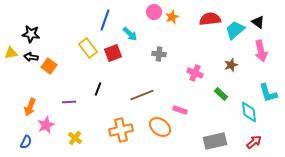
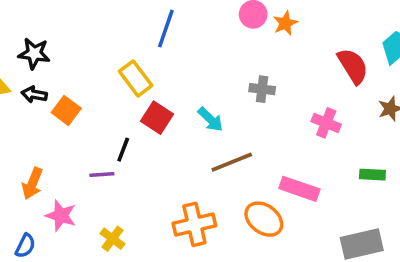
red semicircle: (210, 19) -> (353, 66), moved, turned 65
cyan arrow: (130, 34) -> (210, 119), moved
red square: (113, 53) -> (157, 118), moved, turned -36
black line: (98, 89) -> (123, 150), moved
green rectangle: (221, 94) -> (372, 175), moved, turned -40
pink rectangle: (180, 110) -> (299, 189), size x1.5
pink star: (46, 125) -> (61, 216), turned -30

